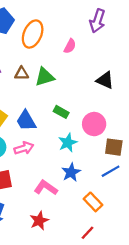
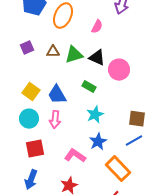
black triangle: (105, 80) -> (97, 58), moved
pink circle: (94, 124) -> (119, 70), moved
pink arrow: (24, 148) -> (55, 120), turned 114
orange rectangle: (93, 202) -> (118, 169), size x1.4

